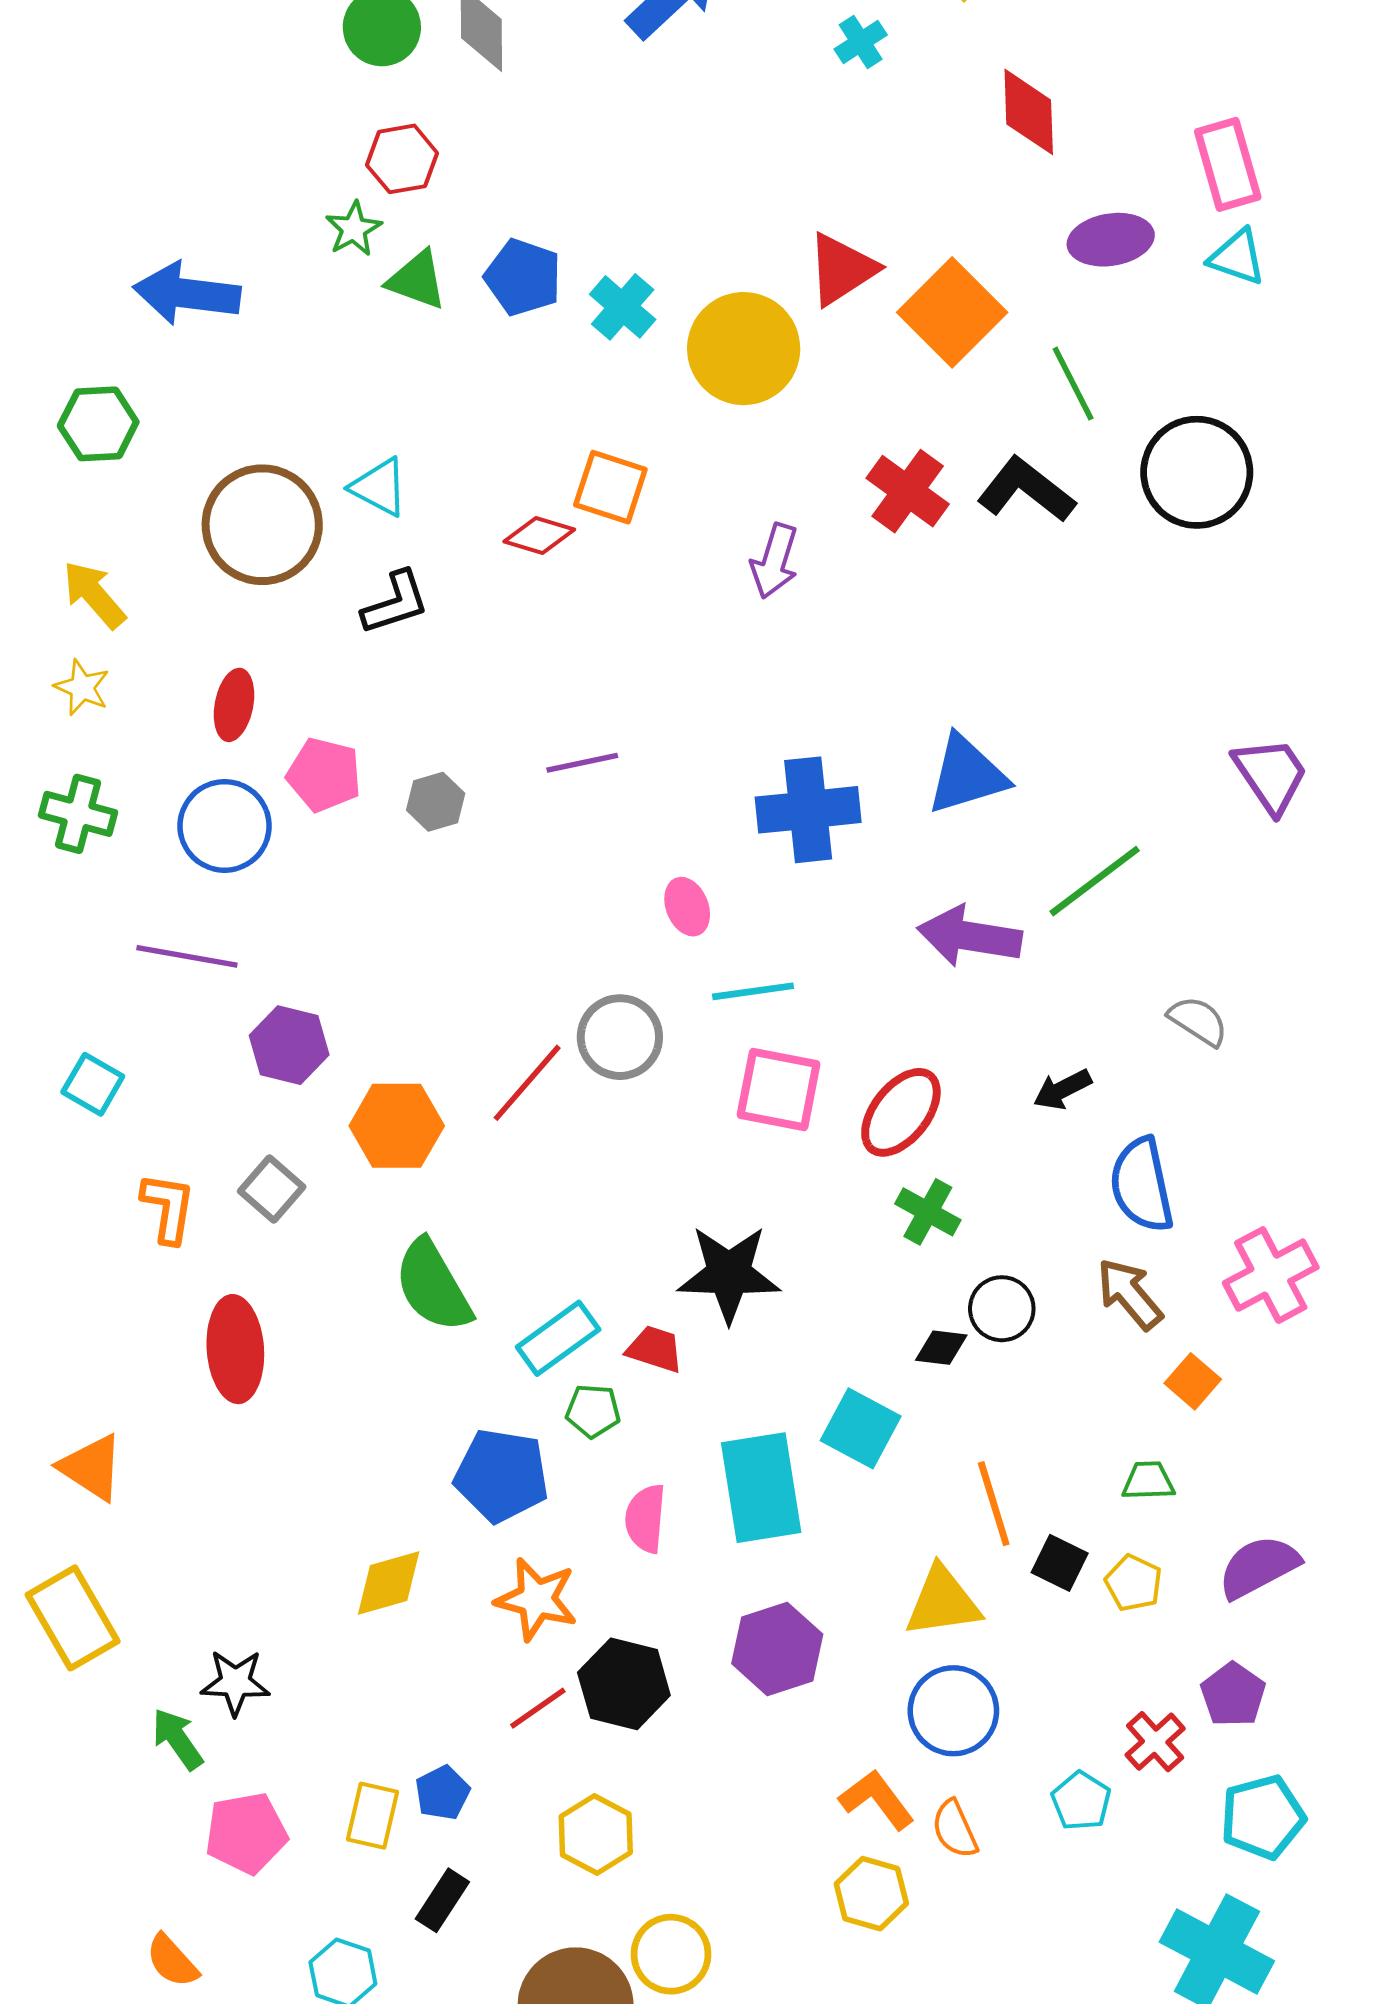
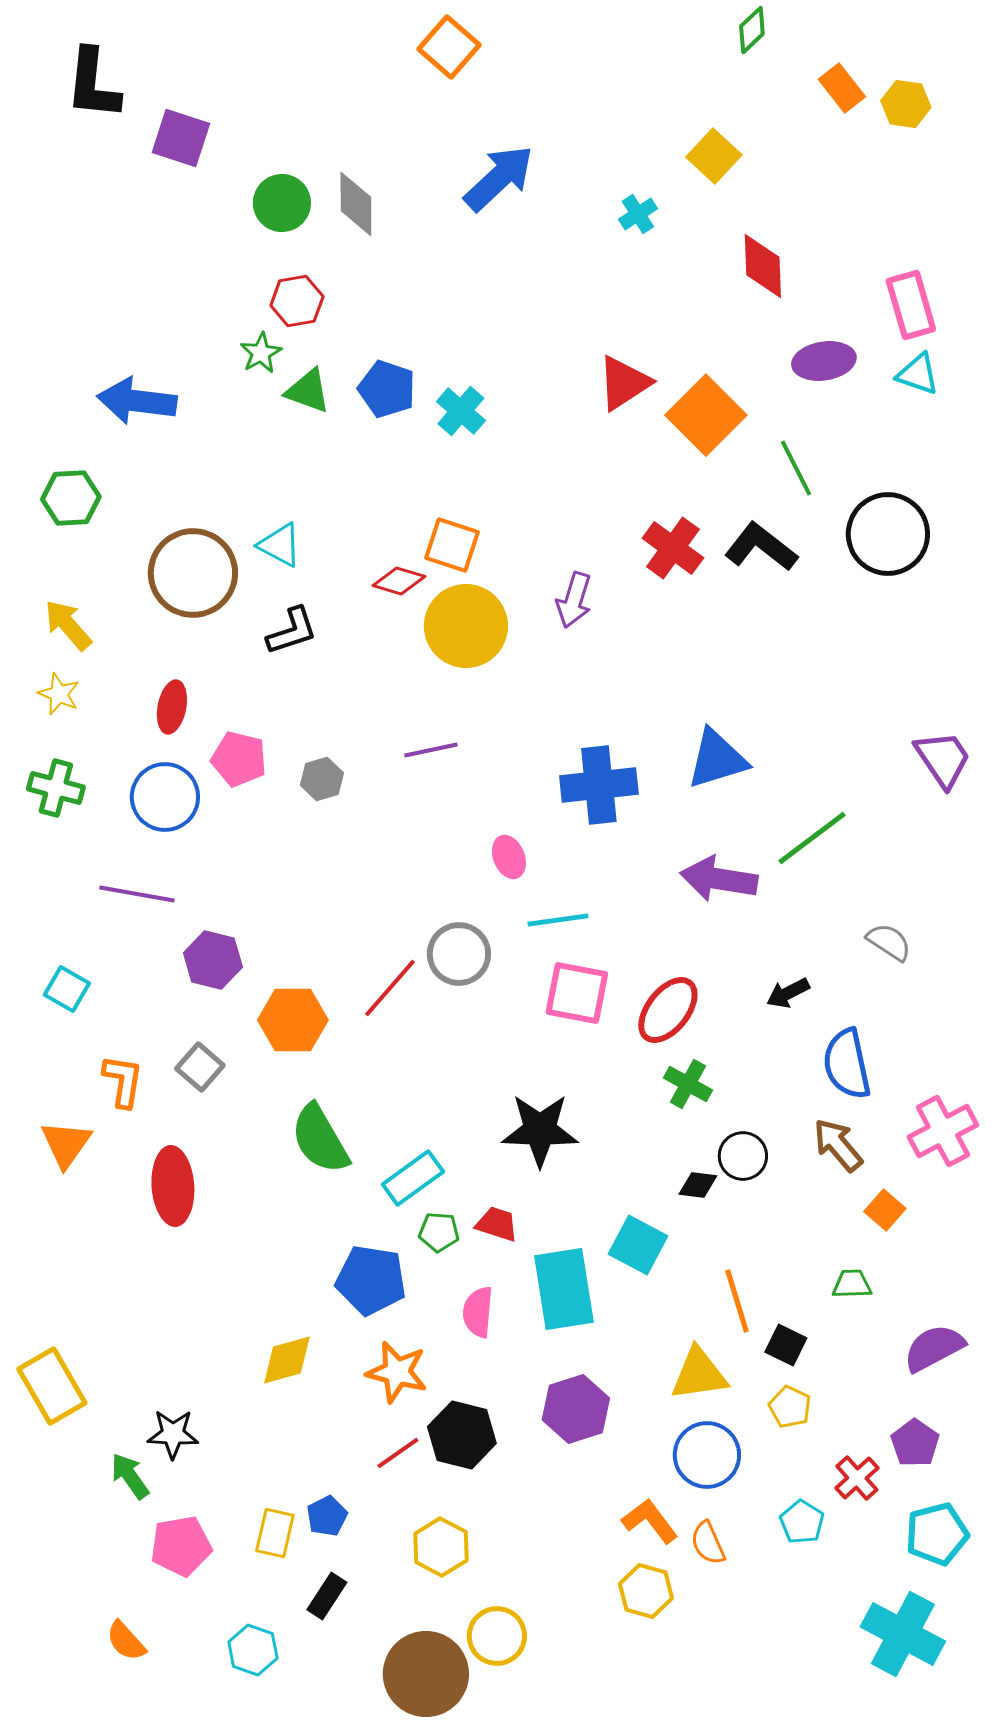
yellow circle: (744, 349) -> (466, 626), moved
red trapezoid: (655, 1349) -> (497, 1224), moved
orange triangle: (91, 1467) -> (66, 1144), moved, turned 32
yellow pentagon: (1134, 1583) -> (790, 1407), moved

